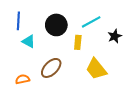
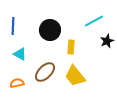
cyan line: (91, 22) -> (94, 21), moved
cyan triangle: (29, 41) -> (20, 54), moved
yellow trapezoid: (96, 69) -> (75, 76), moved

